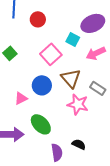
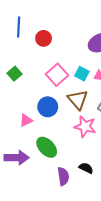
cyan square: (73, 39) -> (82, 74), moved

